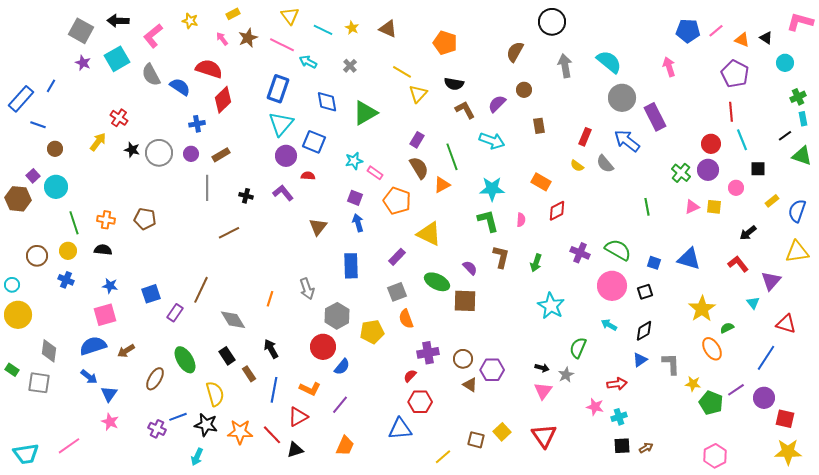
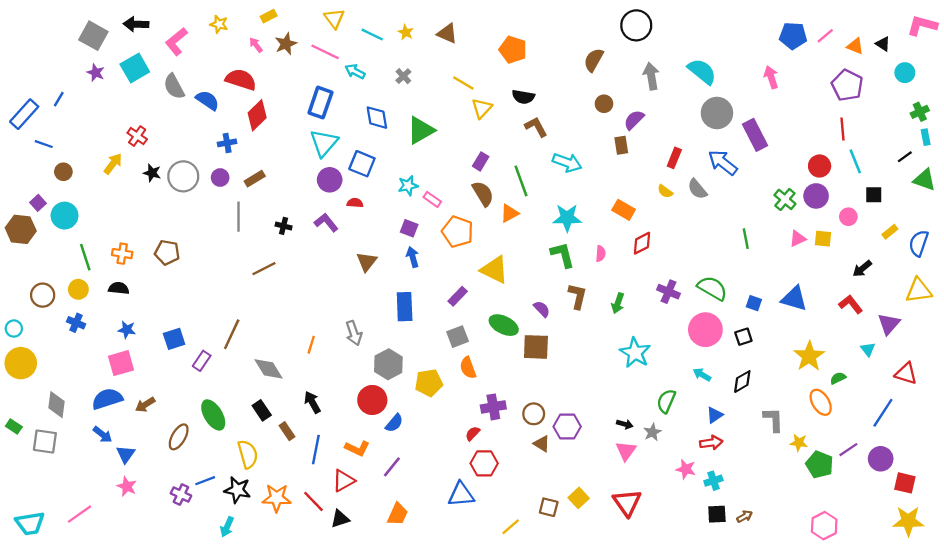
purple semicircle: (497, 104) -> (634, 120), moved
blue triangle: (640, 360) -> (715, 415), moved

